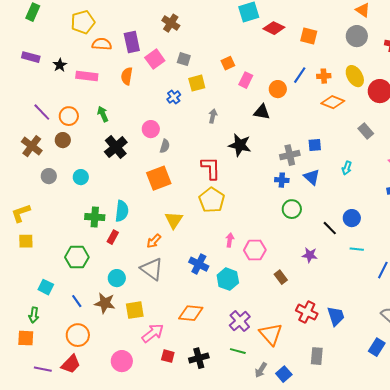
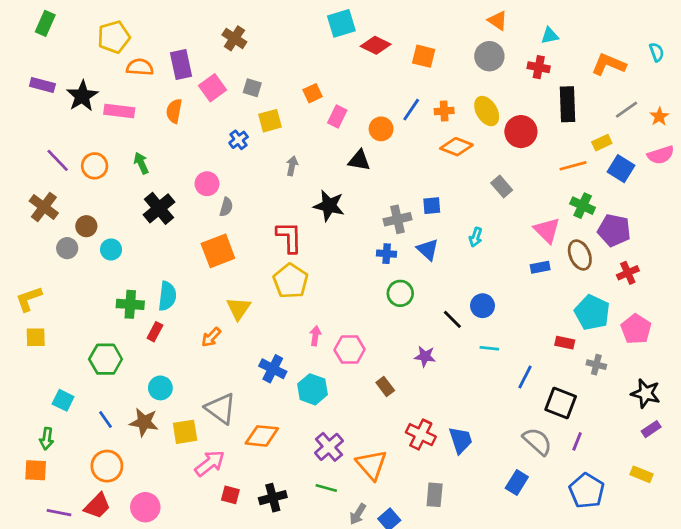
black star: (60, 65) -> (82, 96), size x1.6
brown circle: (63, 140) -> (86, 226), moved
gray triangle: (152, 269) -> (221, 409), moved
pink circle: (122, 361) -> (145, 507), moved

